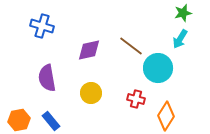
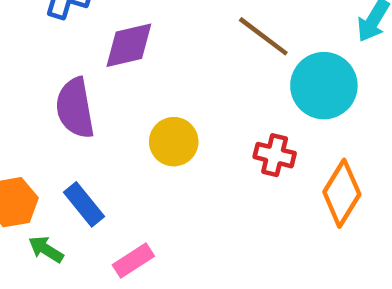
purple diamond: (89, 50) -> (129, 45), moved

